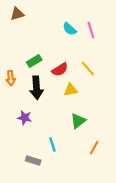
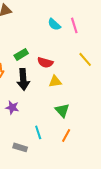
yellow line: (88, 68) -> (85, 59), moved
red semicircle: (60, 70) -> (45, 62), turned 49
green triangle: (78, 121) -> (62, 110), turned -35
orange line: (94, 148) -> (66, 135), moved

